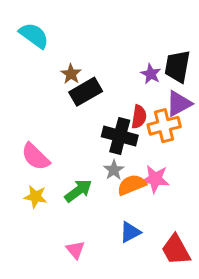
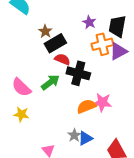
purple star: (151, 74) -> (89, 22), moved
red semicircle: (139, 117) -> (62, 59), moved, turned -77
orange cross: (164, 126) -> (102, 44), moved
gray star: (114, 170) -> (74, 135), moved
green arrow: (78, 191) -> (50, 82), moved

